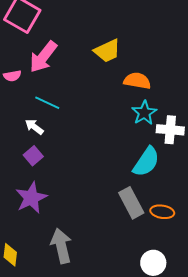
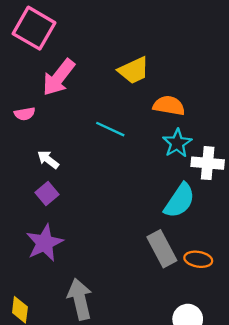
pink semicircle: (12, 76) -> (25, 114), moved
cyan line: (47, 103) -> (110, 129), moved

